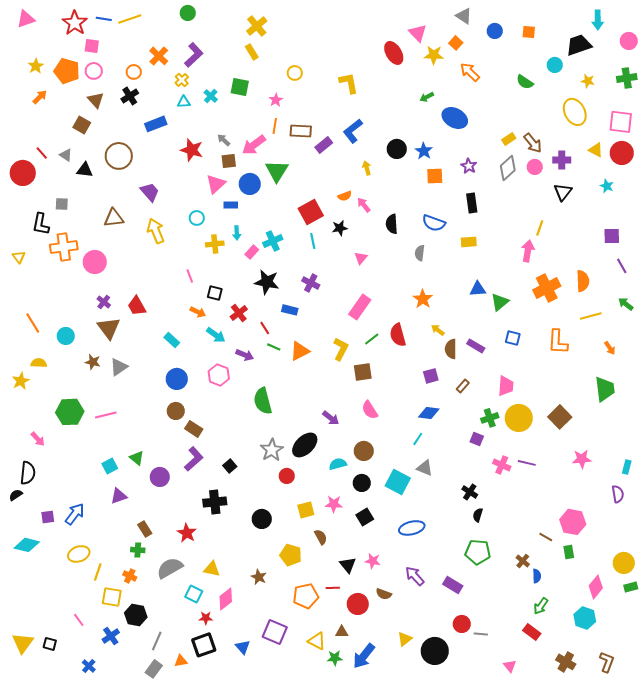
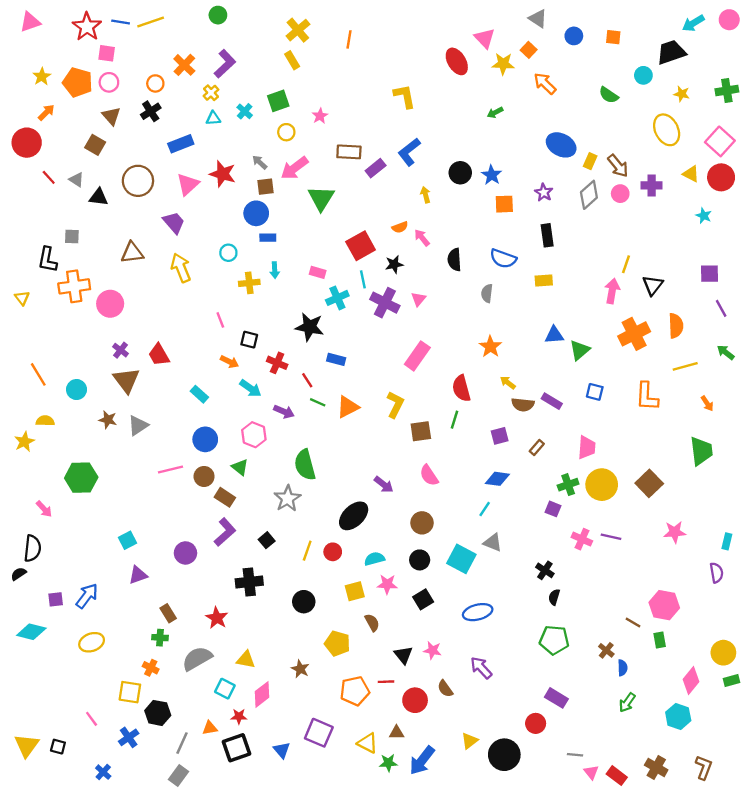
cyan arrow: (598, 20) -> (693, 23), turned 60
pink circle: (629, 41) -> (729, 20), moved
yellow circle: (295, 73) -> (286, 132), moved
green square: (240, 87) -> (278, 101), turned -30
blue ellipse: (455, 118) -> (561, 145), moved
pink square: (621, 122) -> (720, 141), turned 35
orange line: (275, 126) -> (349, 39), moved
yellow rectangle: (509, 139) -> (590, 161), turned -32
red circle: (23, 173) -> (27, 143), moved
pink triangle: (216, 184) -> (188, 184), moved
blue circle: (250, 184) -> (256, 213), moved
black triangle: (563, 192) -> (653, 285), moved
cyan cross: (273, 241) -> (337, 298), moved
pink rectangle: (252, 252) -> (318, 272), moved, turned 64
purple cross: (311, 283) -> (385, 303), moved, size x1.4
red cross: (239, 313) -> (277, 363), turned -30
green line: (372, 339) -> (454, 420), moved, turned -35
brown semicircle: (451, 349) -> (523, 405), turned -84
pink line: (106, 415) -> (170, 470), moved
gray star: (272, 450) -> (288, 498), moved
green triangle: (137, 458) -> (240, 467), moved
cyan semicircle: (338, 464) -> (374, 559), moved
yellow line: (98, 572) -> (307, 551), moved
purple rectangle: (453, 585) -> (556, 698), moved
brown semicircle: (384, 594) -> (445, 689), turned 35
red rectangle: (532, 632) -> (617, 776), moved
gray line: (481, 634) -> (575, 755), moved
orange triangle: (181, 661) -> (210, 728), moved

